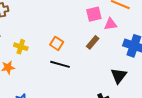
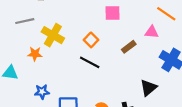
pink square: (94, 14) -> (112, 13), moved
yellow cross: (21, 47) -> (53, 35), size x1.5

